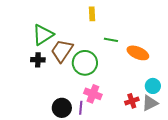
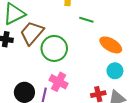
green line: (111, 40) -> (86, 20), moved
cyan circle: (153, 86) -> (115, 71), moved

